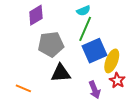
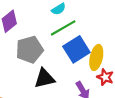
green line: (85, 29) -> (63, 28), turned 45

